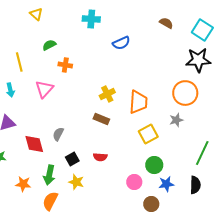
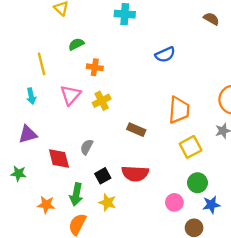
blue semicircle: (121, 43) -> (165, 55), moved
yellow cross: (107, 94) -> (102, 101), moved
red semicircle: (100, 157) -> (135, 174), size x1.6

